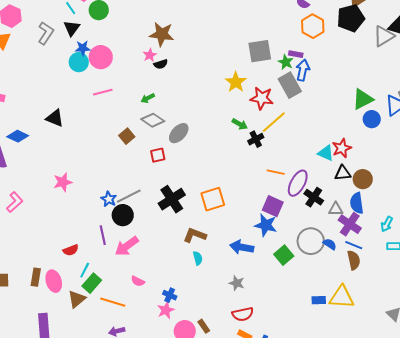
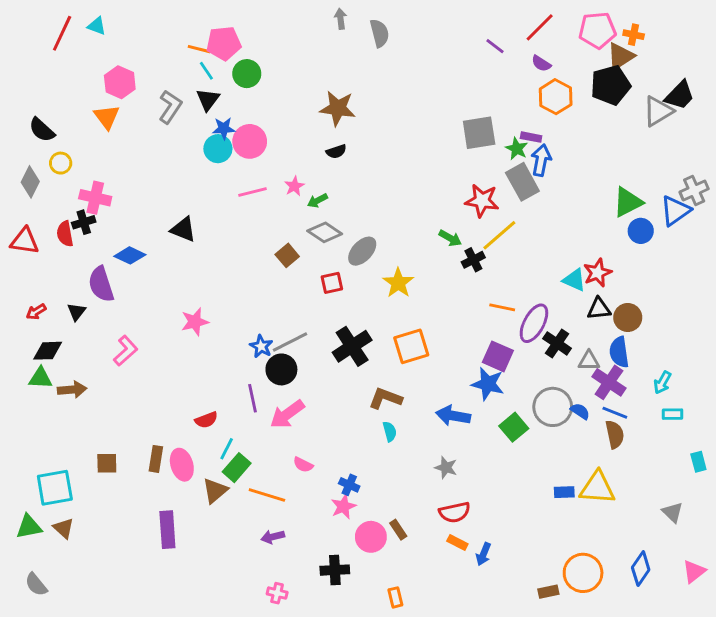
pink star: (150, 55) -> (294, 186), moved
yellow star: (236, 82) -> (398, 283), moved

